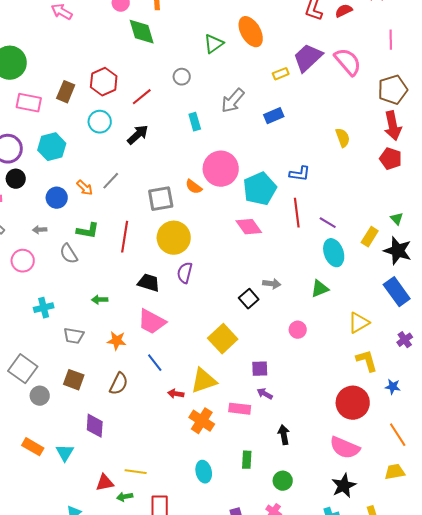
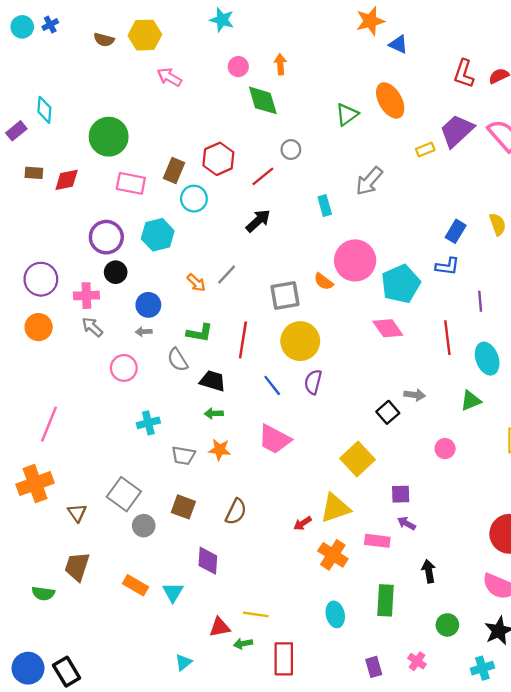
gray circle: (182, 77) -> (291, 150), moved
blue rectangle: (274, 116) -> (456, 231), moved, turned -36
cyan circle: (100, 122) -> (194, 199), moved
blue circle: (57, 198) -> (148, 305), moved
red line: (297, 213) -> (447, 338), moved
purple line: (328, 223) -> (480, 301), moved, turned 54
black trapezoid: (149, 283) -> (213, 381), moved
orange star: (117, 341) -> (220, 450), moved
blue line: (155, 363) -> (272, 385), moved
red arrow: (176, 394) -> (303, 523), turned -42
green rectangle: (247, 460) -> (385, 600), size x1.5
green circle: (283, 481) -> (447, 625), moved

